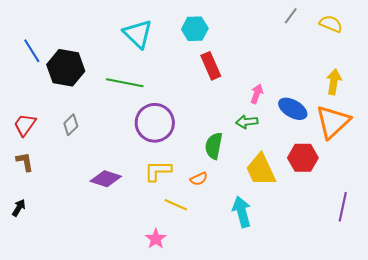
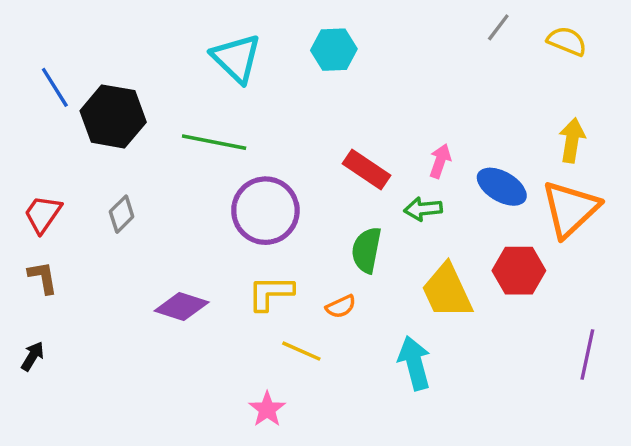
red rectangle: (211, 66) -> (366, 170), moved, turned -32

